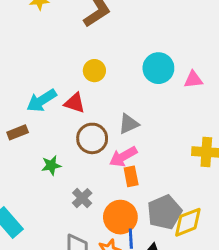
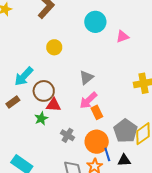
cyan circle: (158, 68) -> (95, 22), moved
red triangle: (75, 103) -> (54, 105), moved
brown circle: (92, 138) -> (44, 91), moved

